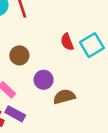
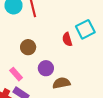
cyan square: (92, 45) -> (85, 29), moved

